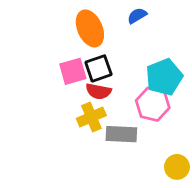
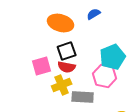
orange ellipse: (90, 28) -> (61, 23), turned -50
pink square: (73, 71) -> (42, 66), moved

